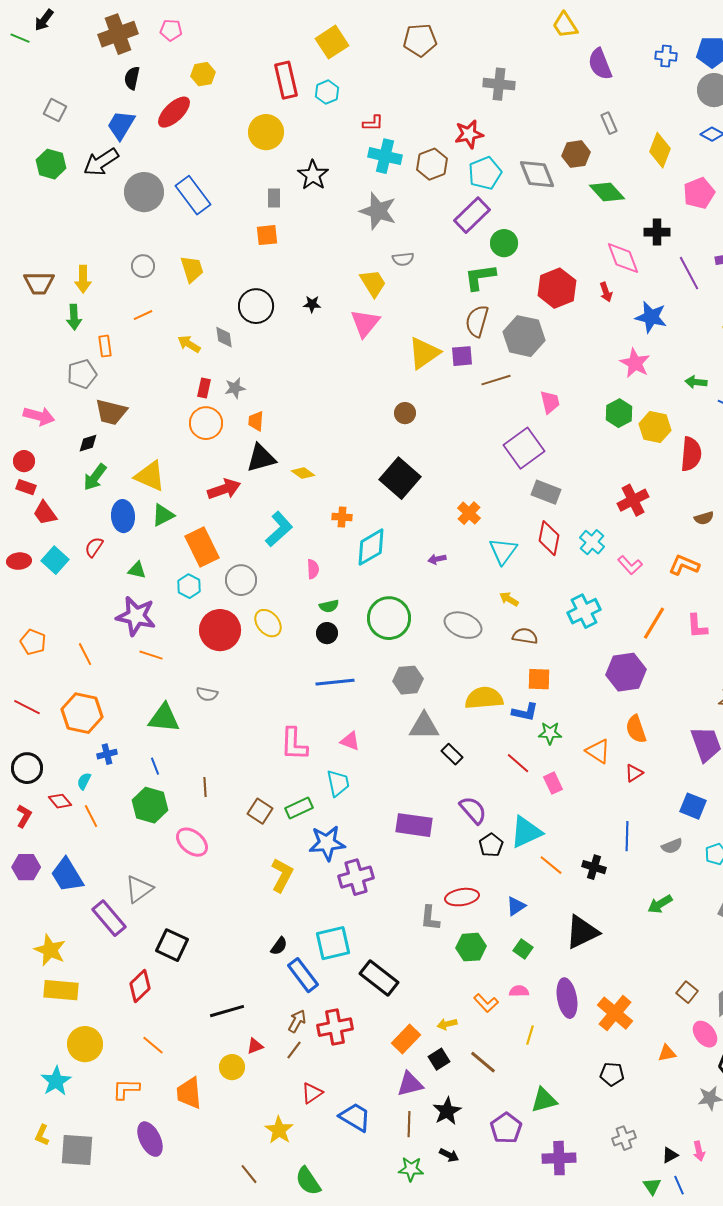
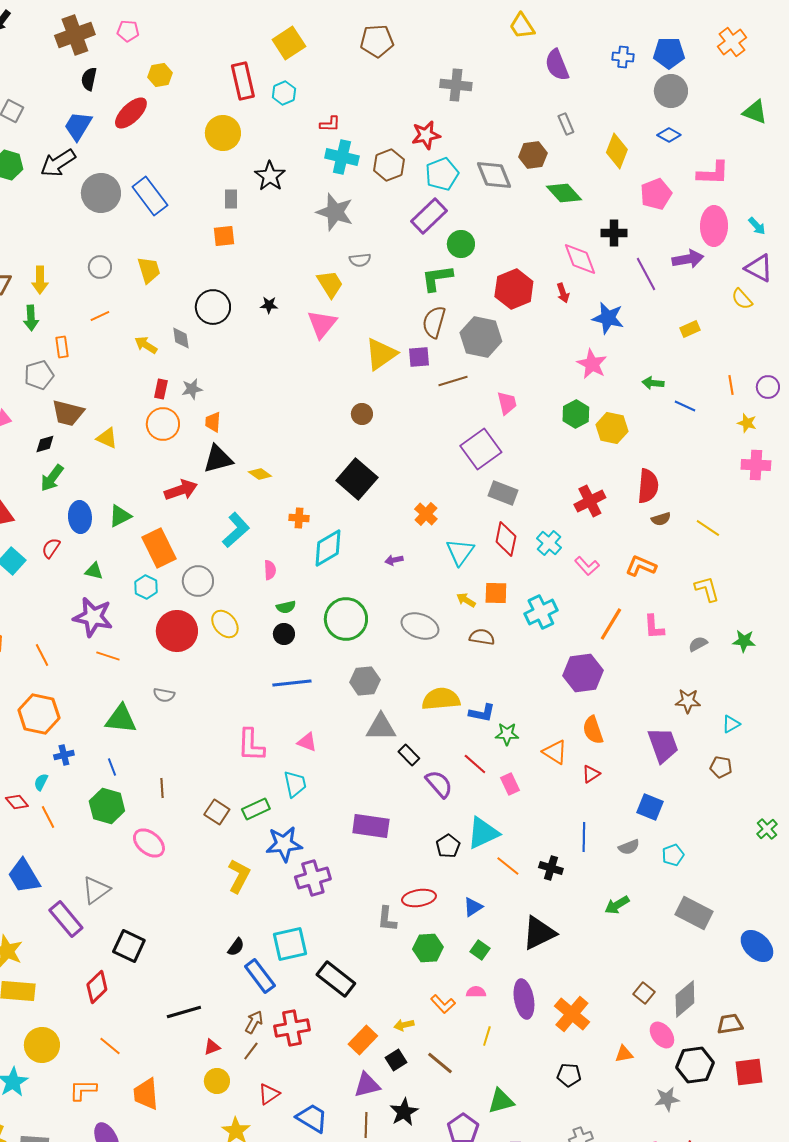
red semicircle: (691, 454) -> (648, 486), moved
yellow triangle: (150, 476) -> (107, 438), moved, size x0.7
orange square: (539, 679) -> (496, 593), moved
purple semicircle: (473, 810) -> (439, 784), moved
yellow circle: (232, 1067) -> (217, 1081), moved

